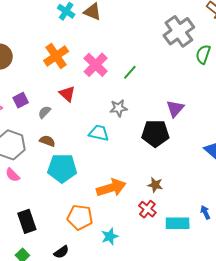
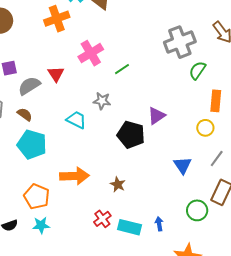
orange cross: (56, 56) -> (57, 19), moved
gray semicircle: (44, 112) -> (29, 86), size x1.6
red cross: (147, 209) -> (102, 219), moved
cyan star: (110, 236) -> (41, 225), moved

